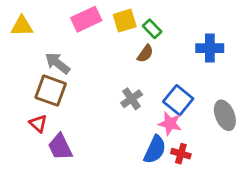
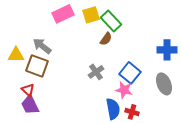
yellow triangle: (22, 26) -> (16, 55), moved
green rectangle: (152, 29) -> (111, 21), size x1.5
blue cross: (210, 48) -> (167, 50), moved
purple trapezoid: (60, 147) -> (30, 105), moved
blue semicircle: (155, 150) -> (113, 109), turned -35

